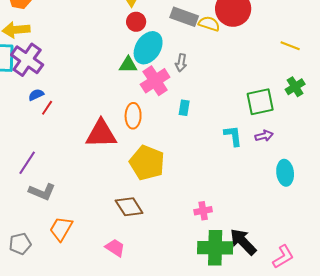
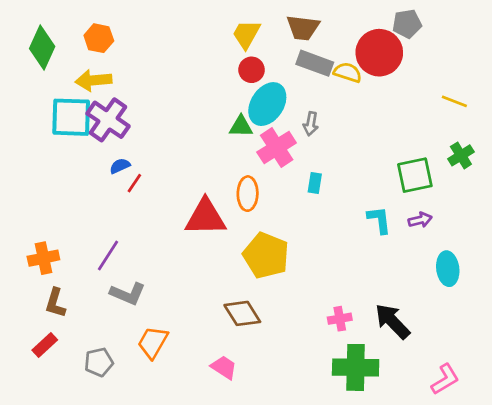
black arrow: (243, 242) -> (392, 321), moved

